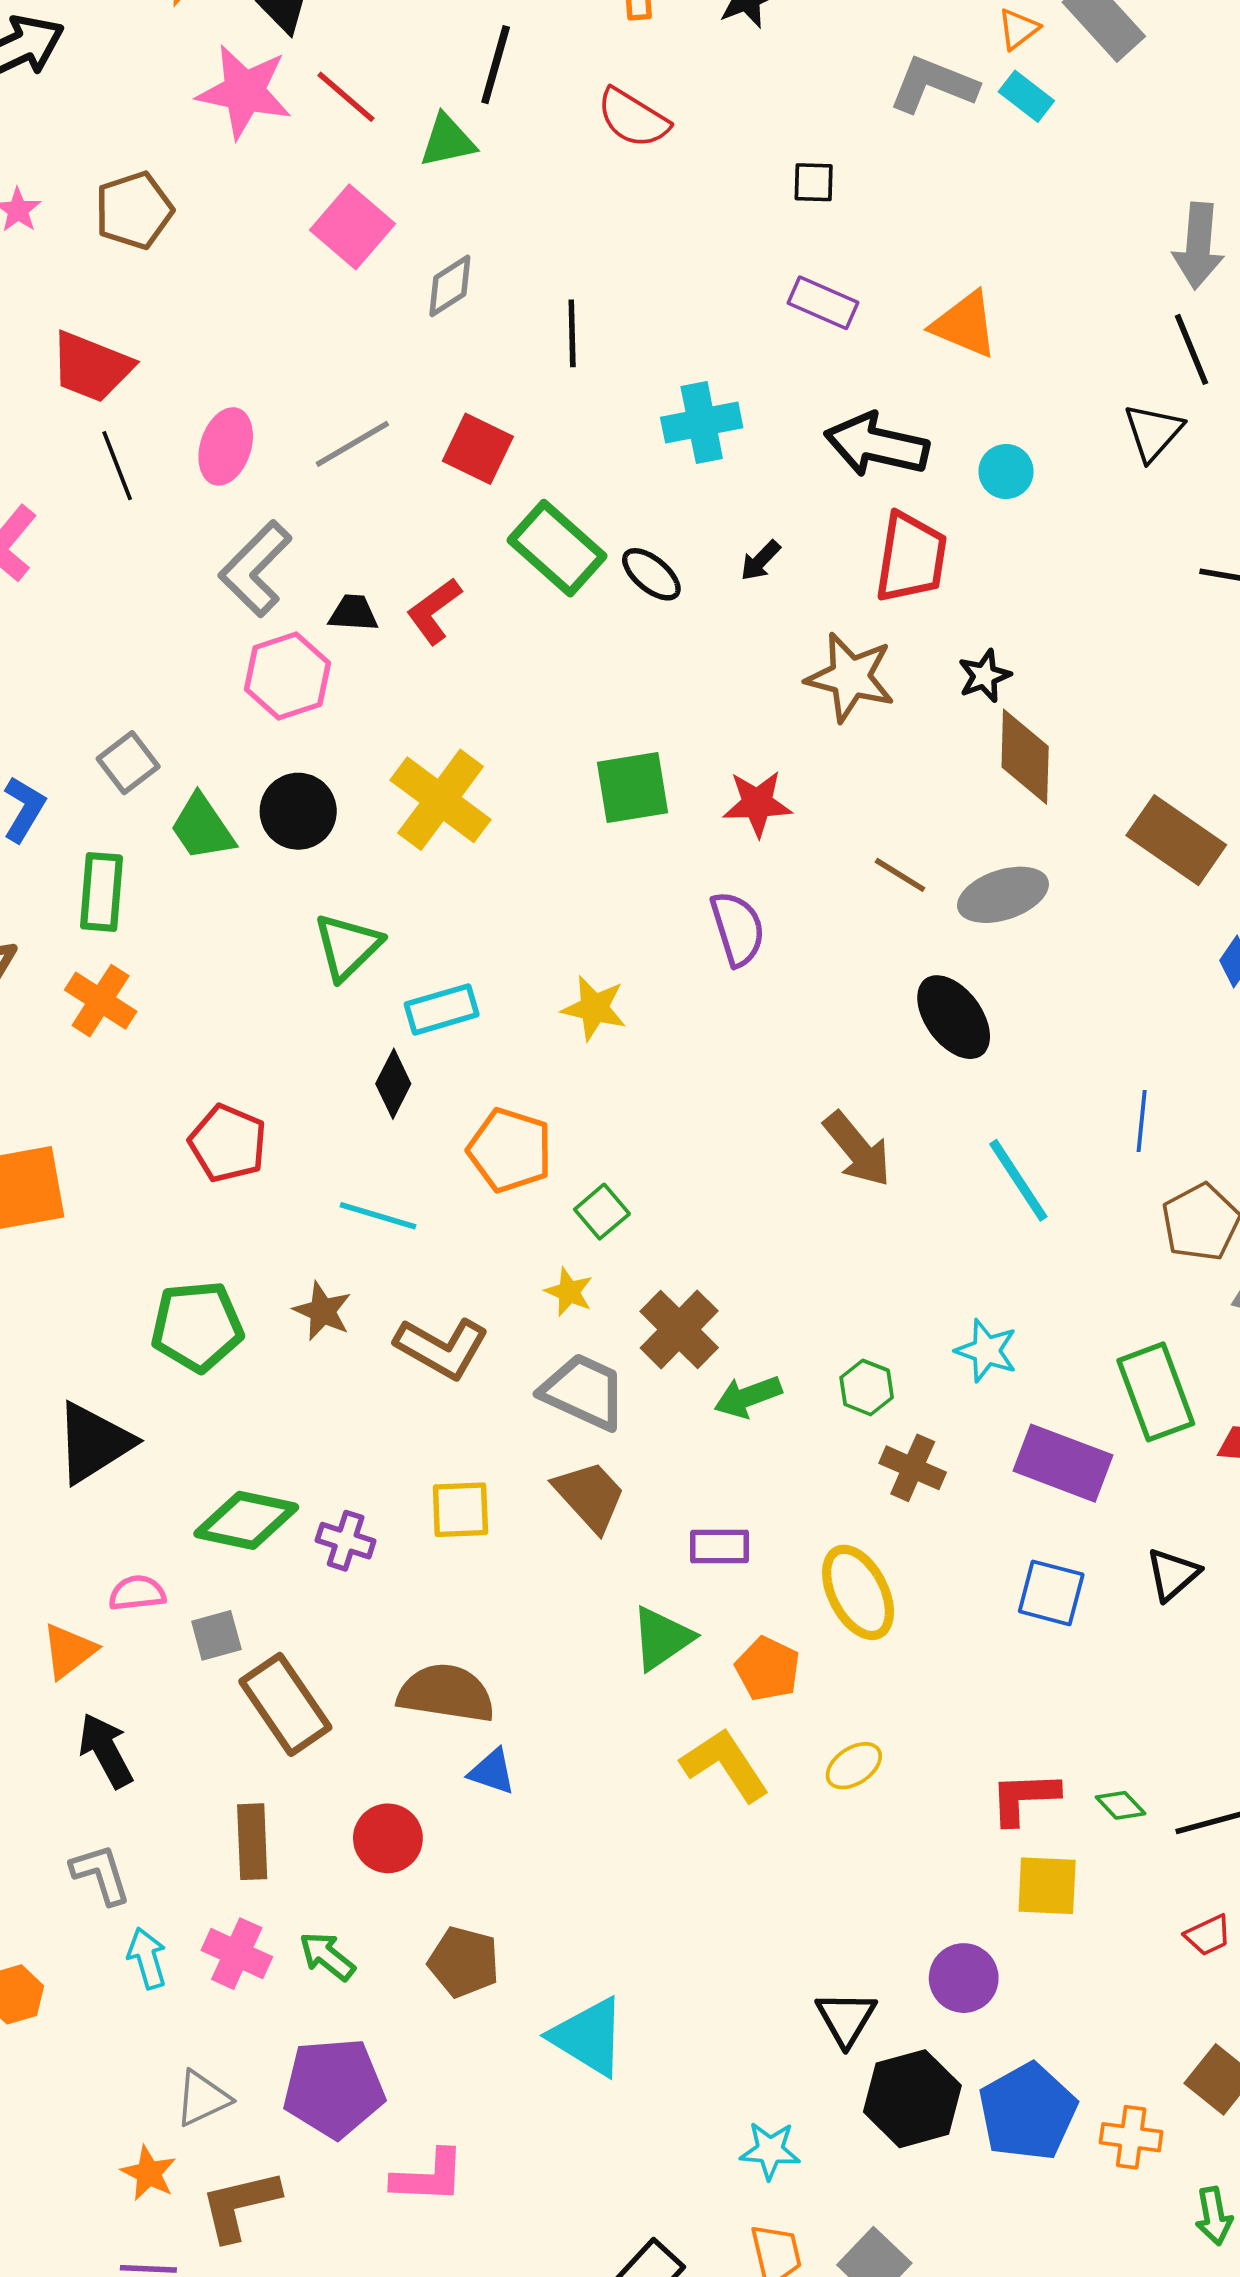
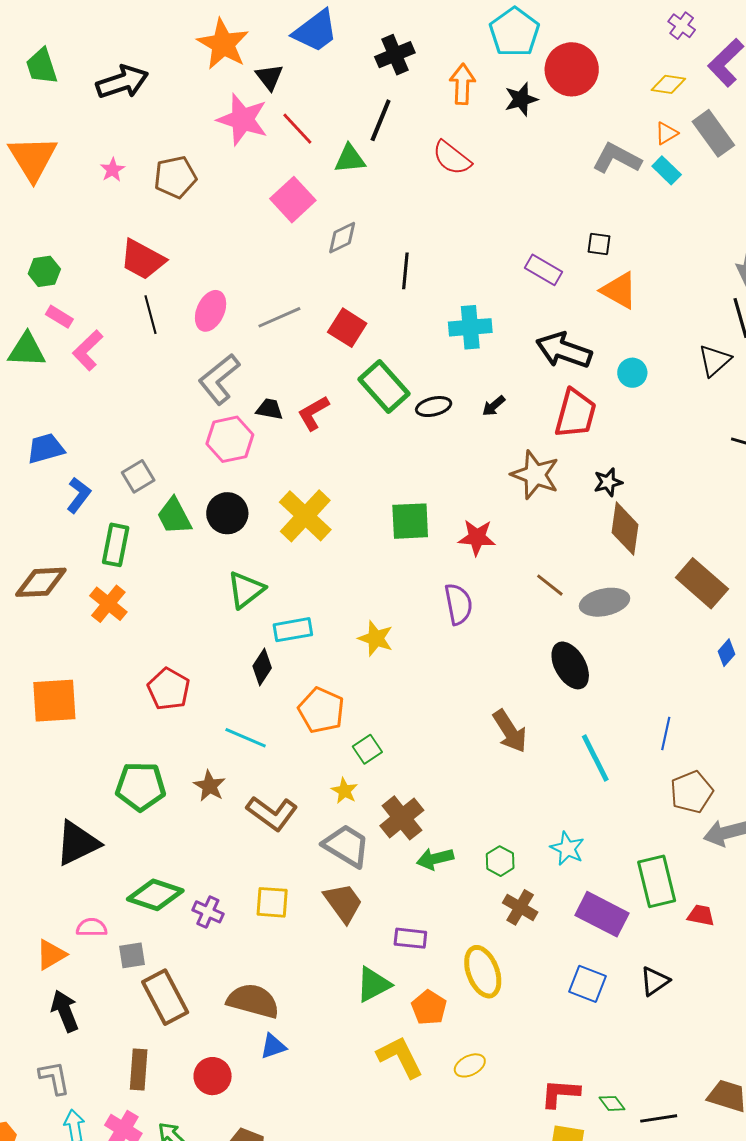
black square: (814, 182) -> (599, 244), moved
black ellipse: (651, 574) -> (434, 407), turned -60
blue triangle: (492, 1772) -> (273, 1046), turned -44

